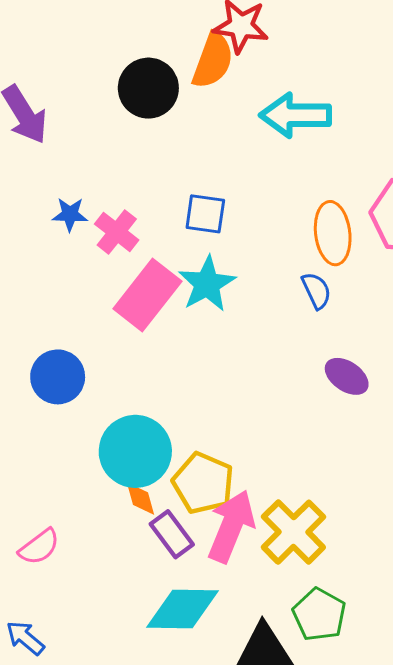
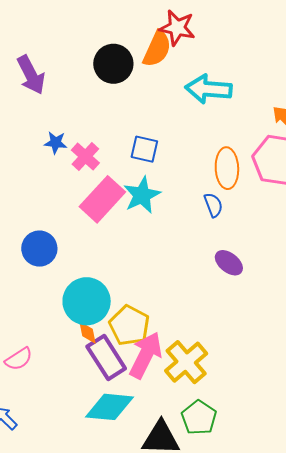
purple rectangle: (172, 534) -> (106, 357), size x1.4

